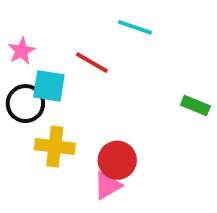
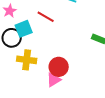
cyan square: (49, 86) -> (24, 29), turned -30

